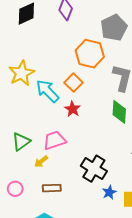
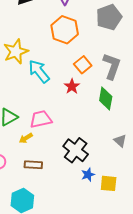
orange hexagon: (90, 54) -> (65, 30), moved
orange square: (73, 83) -> (83, 65), moved
red star: (73, 109) -> (72, 86), moved

